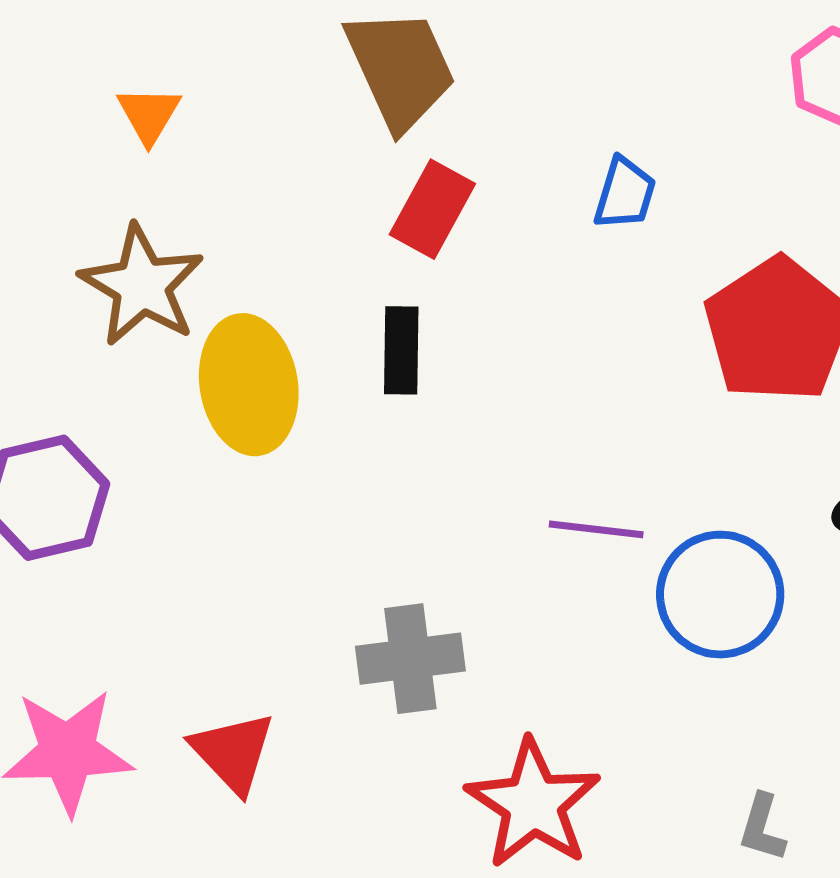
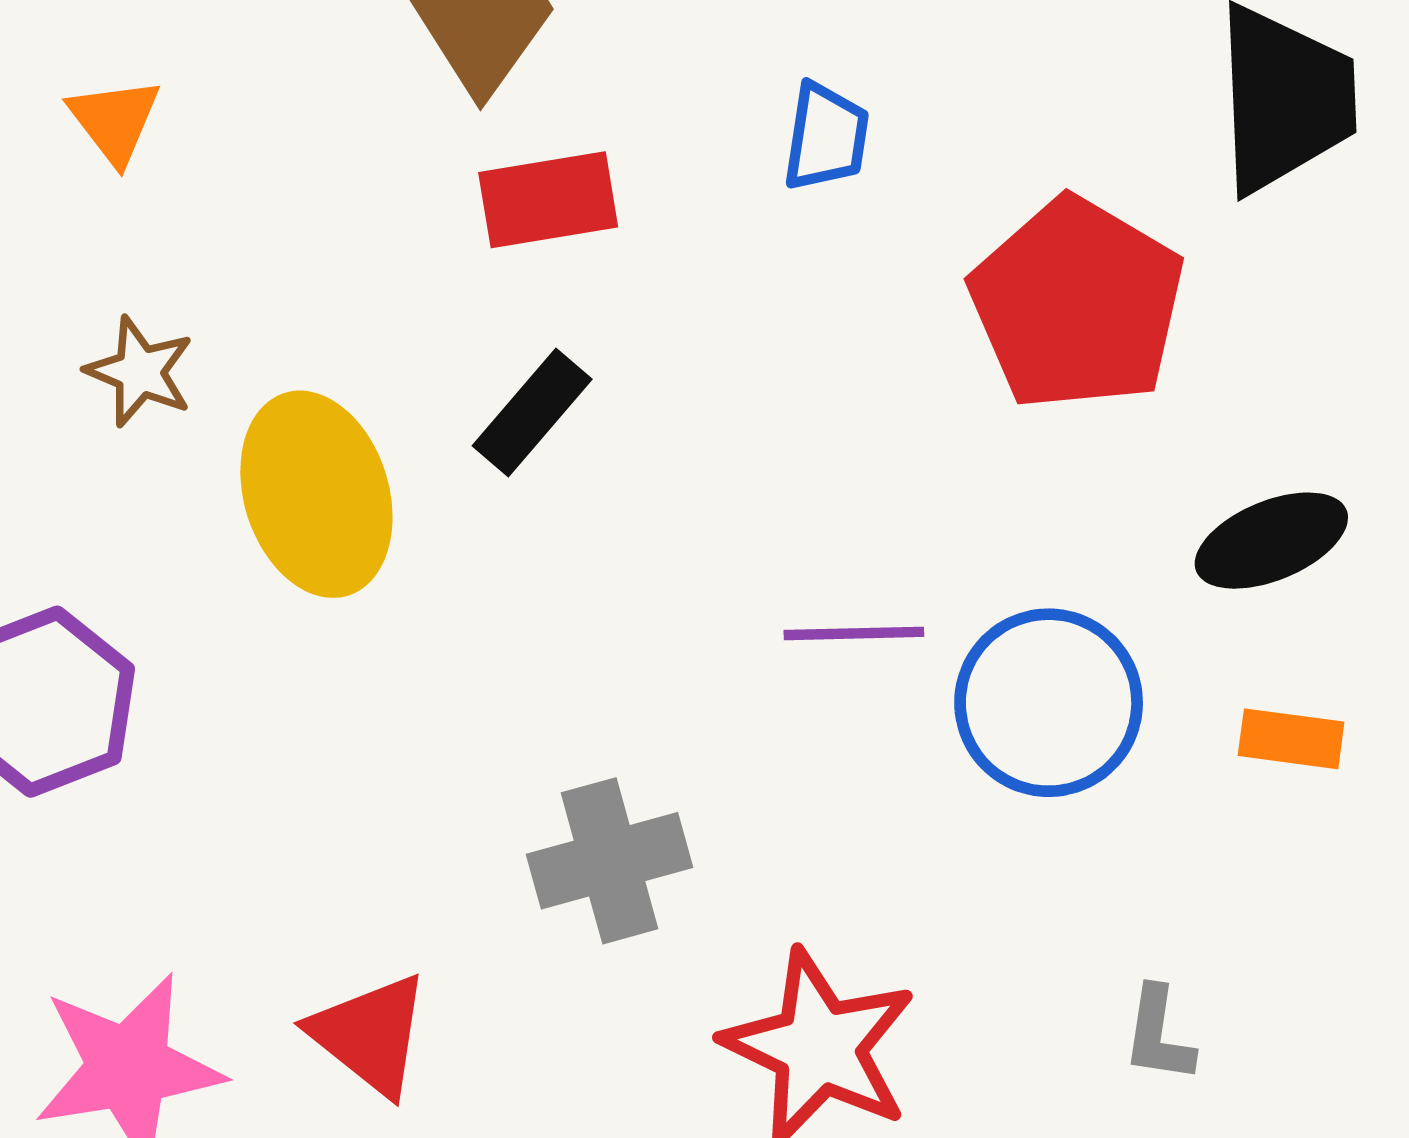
red rectangle: (432, 209) -> (548, 200), turned 60
brown star: (142, 286) -> (140, 372), size x0.6
black rectangle: (401, 350) -> (532, 413), turned 48

